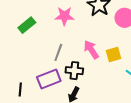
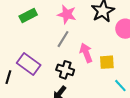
gray line: (58, 52) -> (63, 39), moved
purple rectangle: (49, 79) -> (29, 64), moved, turned 45

